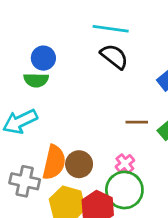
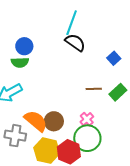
cyan line: (111, 29) -> (72, 23), turned -75
orange semicircle: (54, 162) -> (36, 121), turned -60

